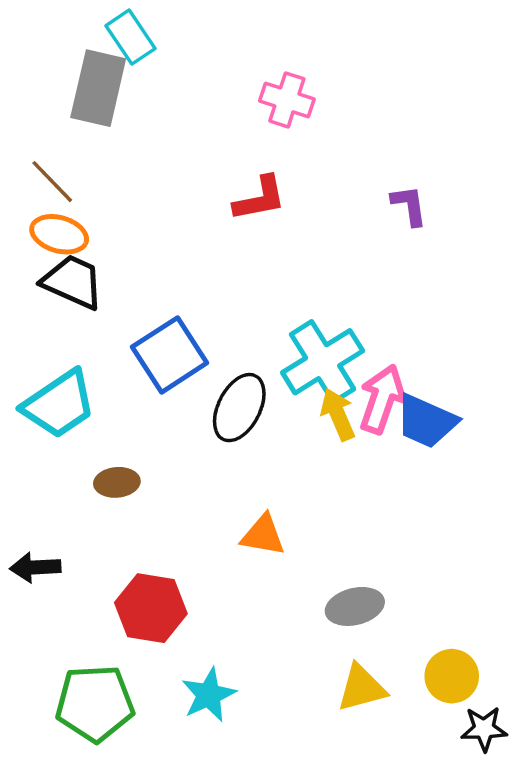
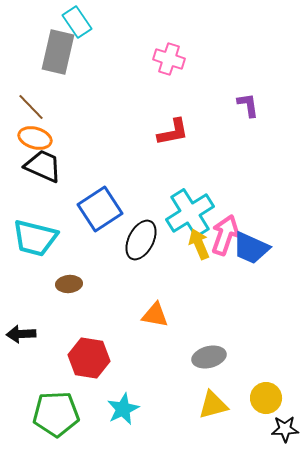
red L-shape: (260, 199) -> (173, 132), moved
purple L-shape: (409, 205) -> (248, 105), moved
cyan trapezoid: (59, 404) -> (35, 238), turned 48

